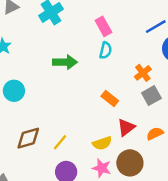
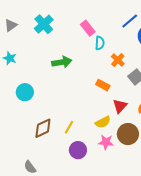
cyan semicircle: (106, 50) -> (100, 43), moved
orange cross: (143, 73) -> (118, 60), moved

